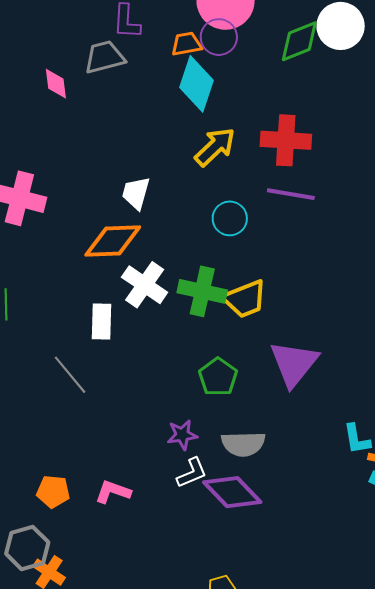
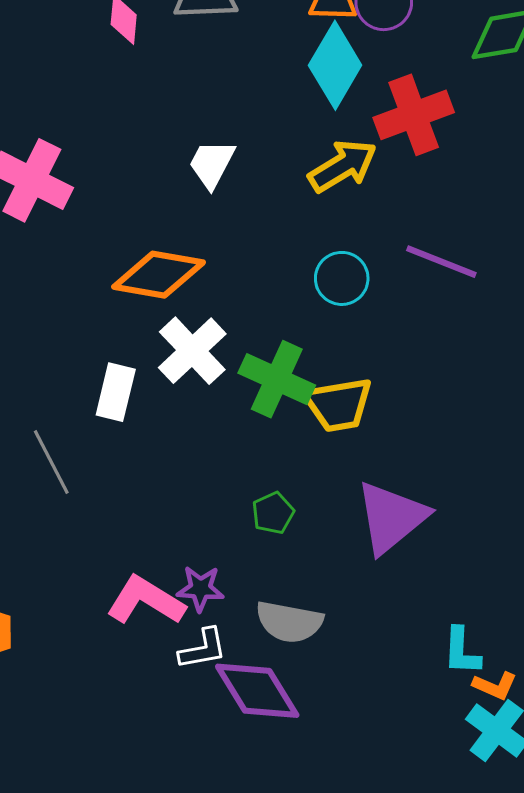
red cross: (286, 140) -> (414, 115), moved, turned -36
white trapezoid: (136, 193) -> (212, 164), moved
green pentagon: (218, 377) -> (273, 513), size x0.7
pink L-shape: (113, 492) -> (146, 601), moved, size x1.4

